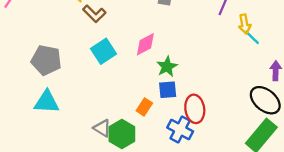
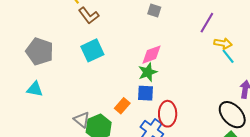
yellow arrow: (245, 24) -> (223, 43), turned -78
pink diamond: (145, 44) -> (151, 55), moved
cyan triangle: (47, 102) -> (35, 89), size x0.7

